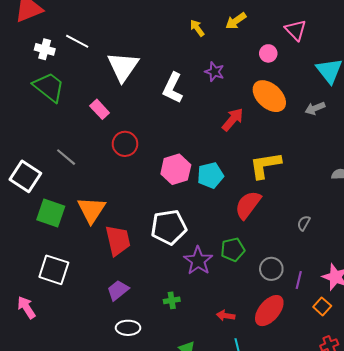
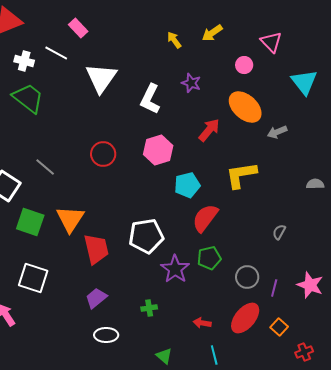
gray arrow: (315, 108) -> (277, 132), moved
pink rectangle: (100, 109) -> (78, 28), moved
pink hexagon: (176, 169) -> (158, 150), moved
red semicircle: (248, 205) -> (205, 218), moved
orange square: (322, 306) -> (279, 327), moved

